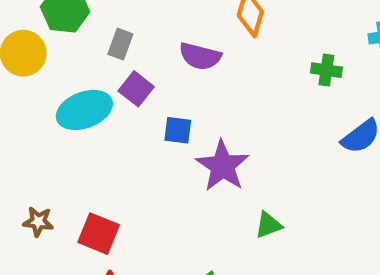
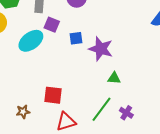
brown star: (38, 222) -> (23, 112), moved
green triangle: (268, 225) -> (114, 78), moved, turned 40

